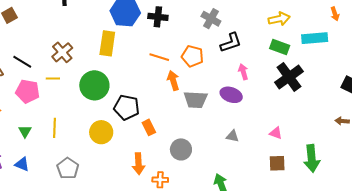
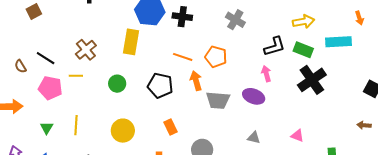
black L-shape: (231, 43) -> (274, 46), moved
green circle: (94, 85) -> (117, 84), size x0.6
black pentagon: (127, 107) -> (160, 86), moved

